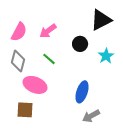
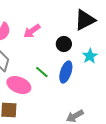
green line: (49, 59) -> (42, 72), moved
blue ellipse: (82, 92) -> (66, 72), moved

